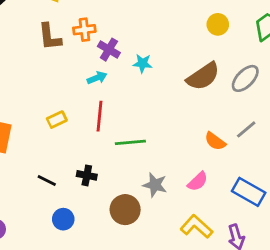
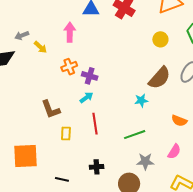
brown L-shape: (50, 37) -> (51, 109), moved
cyan star: (143, 63) -> (141, 100), moved
yellow rectangle: (57, 120) -> (66, 134), turned -48
green line: (130, 142) -> (135, 135), moved
black line: (47, 180) -> (62, 179), moved

